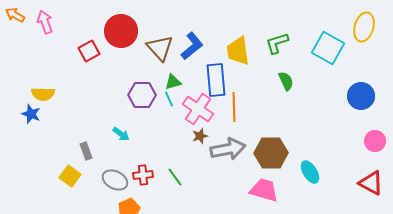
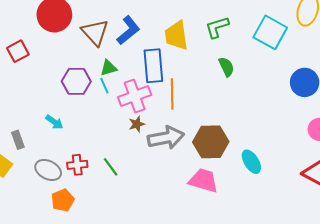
red square: (89, 51) -> (18, 51), moved
pink cross: (198, 109) -> (135, 96), turned 36

